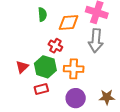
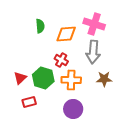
red cross: (55, 46) -> (61, 60), moved
red rectangle: (41, 89) -> (29, 102), moved
brown star: (107, 97) -> (104, 79), moved

